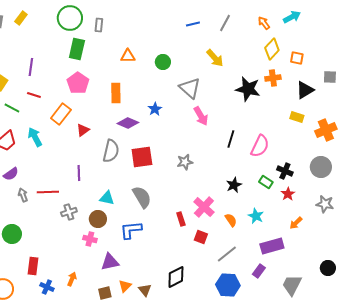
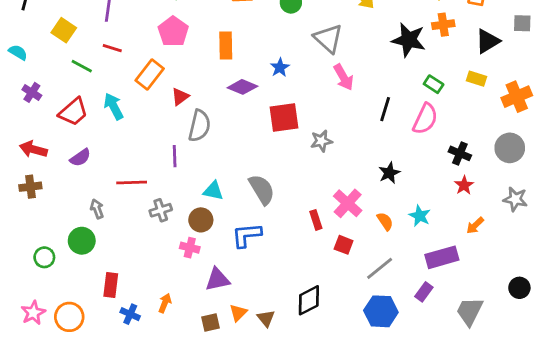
gray semicircle: (111, 151) -> (199, 126), moved
red square: (142, 157) -> (284, 117), moved
green rectangle: (266, 182) -> (434, 84), moved
gray arrow: (23, 195) -> (97, 209), moved

